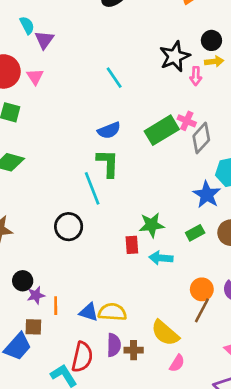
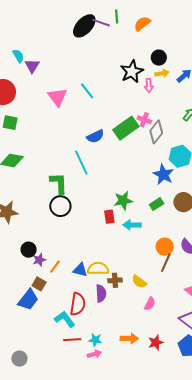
pink triangle: (35, 77) -> (57, 97), moved, size x1.5
blue semicircle: (109, 130) -> (95, 136), moved
green L-shape: (108, 163) -> (59, 183), moved
cyan line: (92, 188) -> (81, 162), moved
orange line: (56, 306) -> (55, 267), turned 40
brown square: (33, 327) -> (39, 284), turned 32
yellow semicircle: (165, 333) -> (139, 282), size x0.7
brown cross: (134, 350) -> (115, 280), moved

